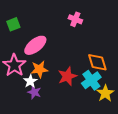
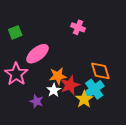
orange star: (39, 69) -> (58, 76), moved
white star: (30, 81) -> (54, 90), moved
yellow star: (105, 93) -> (84, 99), moved

